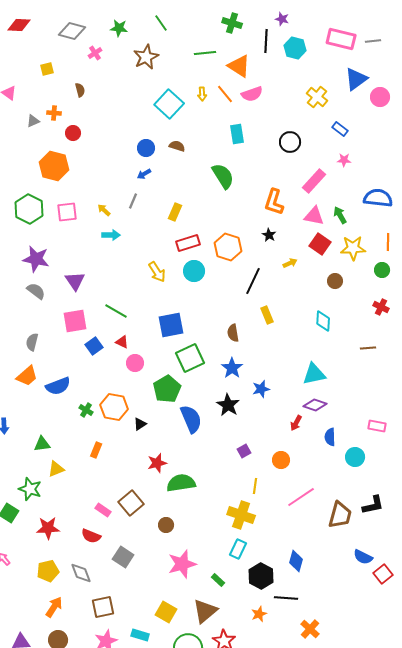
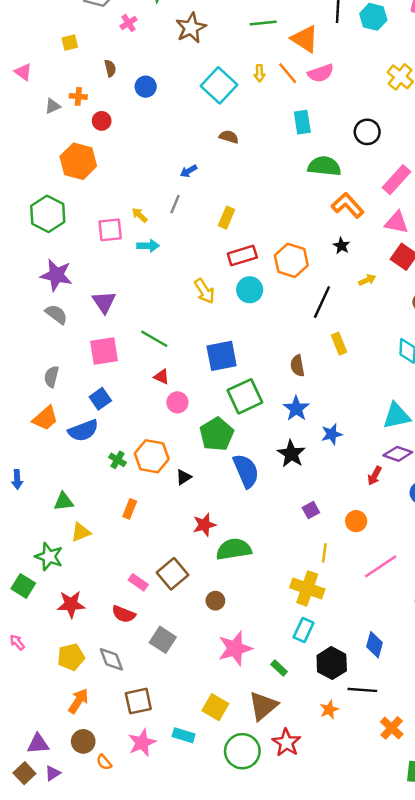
blue circle: (146, 148) -> (146, 87), moved
green semicircle: (223, 176) -> (324, 166), moved, turned -52
orange L-shape: (274, 202) -> (348, 205), turned 120
pink square: (67, 212) -> (110, 230), moved
blue square: (94, 346) -> (100, 399), moved

